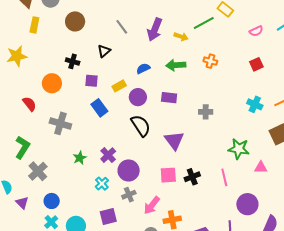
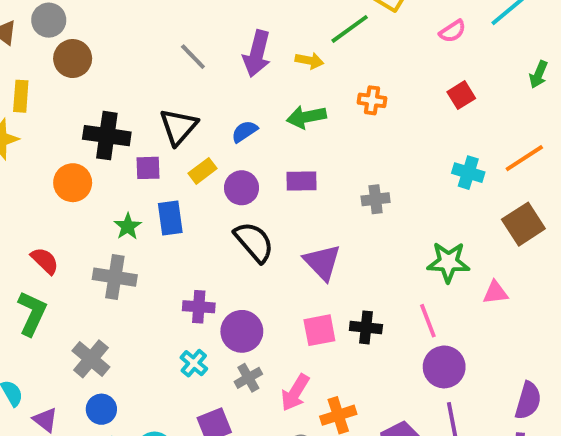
brown circle: (75, 21) -> (73, 59), moved
yellow rectangle: (34, 25) -> (21, 96), moved
black triangle: (104, 51) -> (178, 127), moved, size x1.5
black cross: (73, 61) -> (107, 136), size x1.6
red semicircle: (29, 104) -> (45, 261), moved
blue rectangle: (99, 108) -> (170, 218), turned 36
gray cross: (60, 123) -> (115, 277), moved
purple cross: (108, 155) -> (199, 307), turned -35
green star: (80, 158) -> (128, 226), moved
gray cross: (38, 171) -> (91, 359), moved
black cross: (192, 177) -> (366, 327), turned 35
purple circle: (247, 204) -> (444, 367), moved

